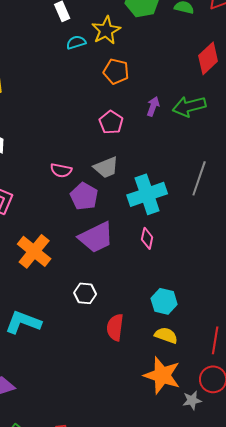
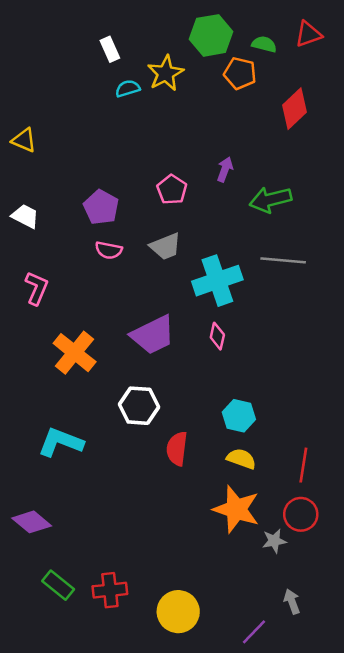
orange pentagon: (116, 71) -> (240, 73), moved
green arrow: (189, 106) -> (270, 200), moved
gray line: (199, 178) -> (283, 260), turned 76
purple pentagon: (84, 196) -> (101, 207), moved
white hexagon: (85, 293) -> (139, 406), size x1.4

